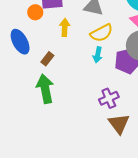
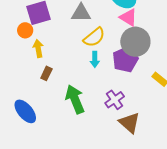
yellow arrow: (65, 27) -> (38, 48), moved
blue ellipse: (20, 42) -> (25, 111), moved
green arrow: (45, 89) -> (75, 99), moved

